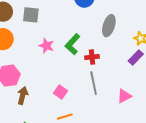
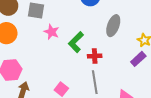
pink star: (46, 46) -> (52, 32), moved

